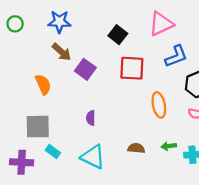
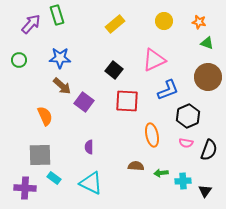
brown semicircle: (136, 148) -> (136, 166), moved

